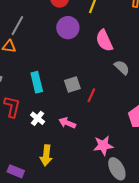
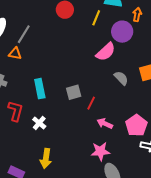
purple circle: (68, 28) -> (122, 32), moved
pink semicircle: (104, 41) -> (106, 52), turned -110
pink arrow: (67, 123) -> (105, 124), moved

